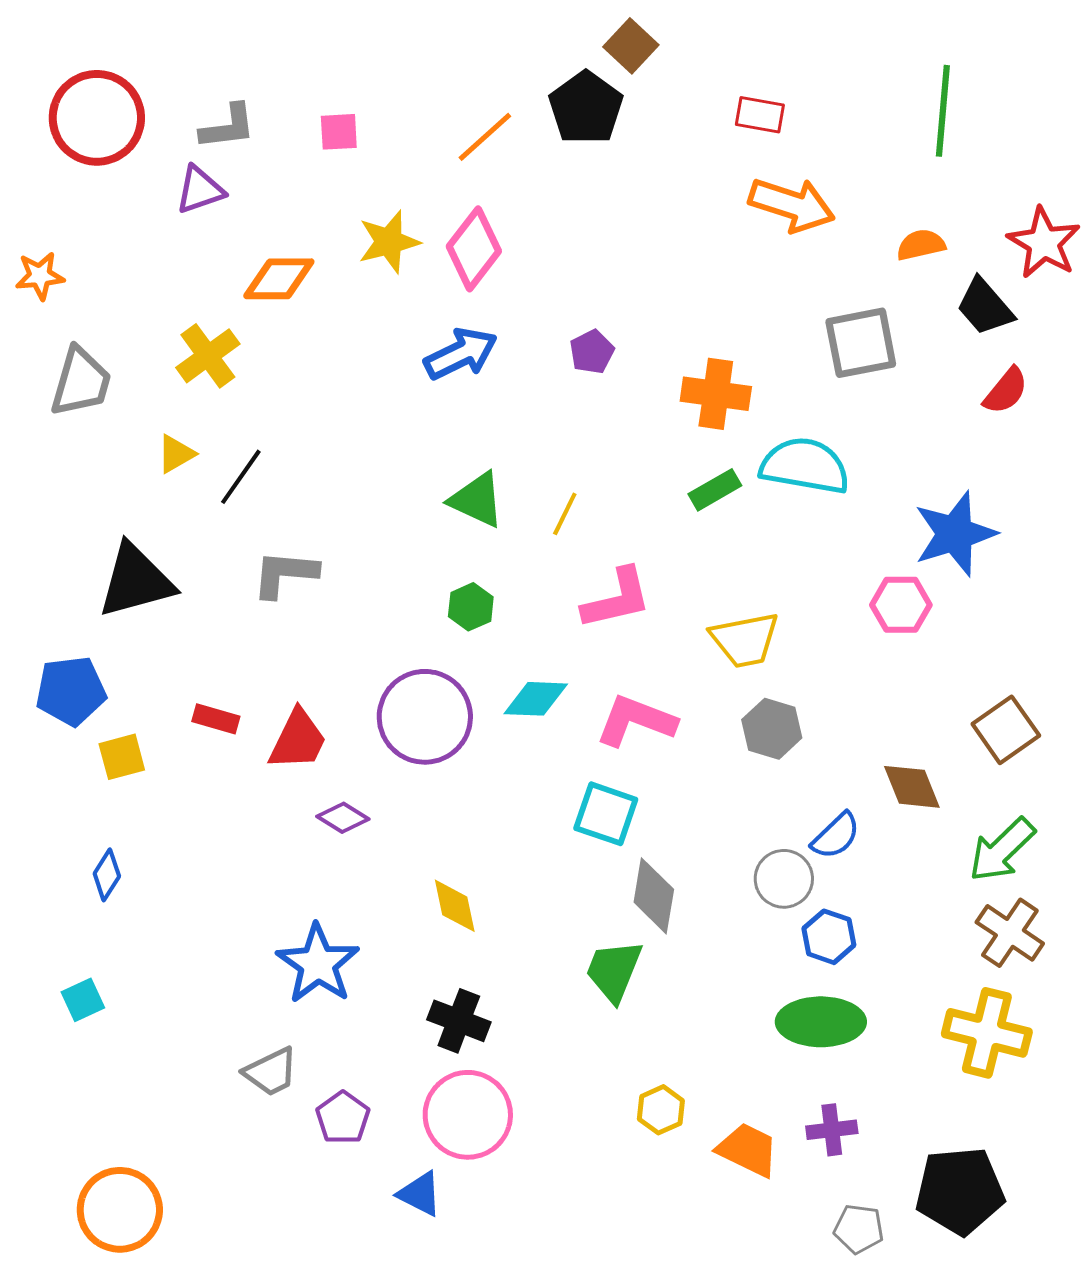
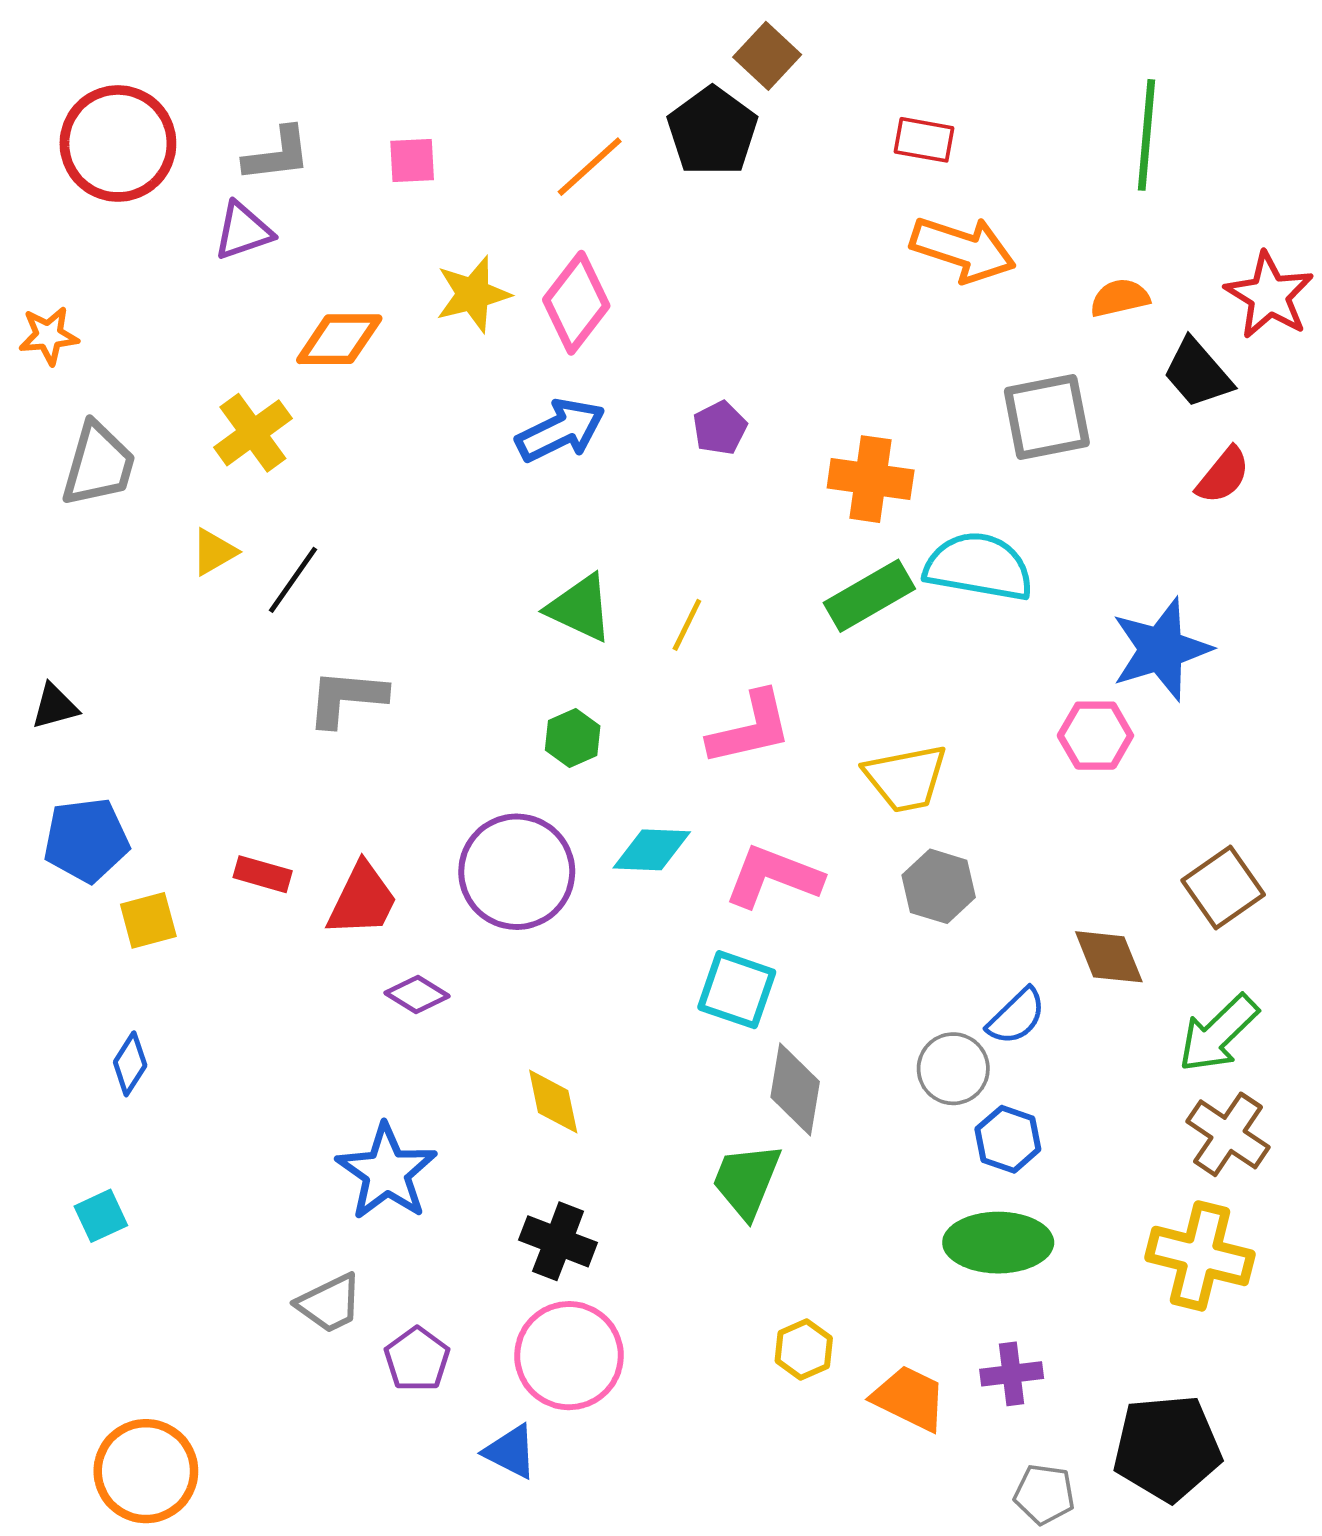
green rectangle: (715, 490) -> (869, 596), size x1.4
black triangle: (136, 581) -> (55, 706), moved, size x0.5

